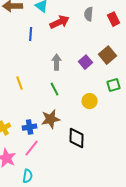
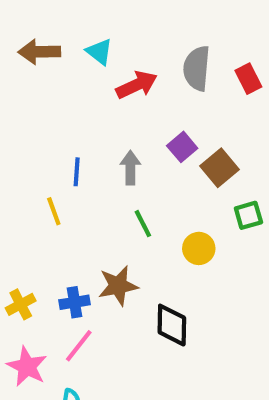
gray semicircle: (89, 14) -> (197, 68), size x1.5
blue line: (31, 34) -> (77, 172), moved
brown square: (108, 55) -> (219, 168), moved
purple square: (86, 62) -> (182, 147), moved
green line: (55, 89) -> (143, 224), moved

